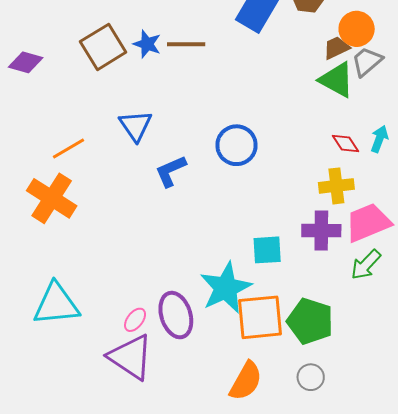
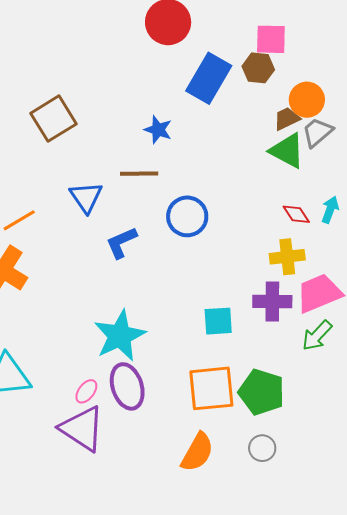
blue star: (147, 44) -> (158, 130), moved
brown line: (186, 44) -> (139, 174), moved
cyan star: (226, 288) -> (120, 336), moved

